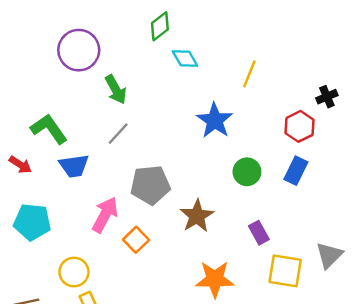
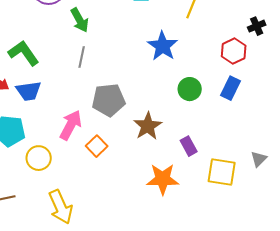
gray line: (118, 134) -> (82, 57), turned -30
blue trapezoid: (74, 166) -> (29, 91), moved
purple rectangle: (259, 233) -> (189, 146), moved
gray triangle: (329, 255) -> (259, 159), size x0.7
yellow circle: (74, 272) -> (39, 158), moved

